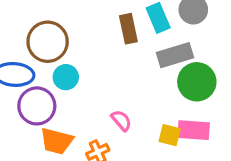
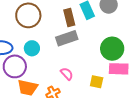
brown circle: (48, 42) -> (28, 15), moved
gray rectangle: (175, 55) -> (67, 38), moved
pink rectangle: (194, 130) -> (119, 69), moved

